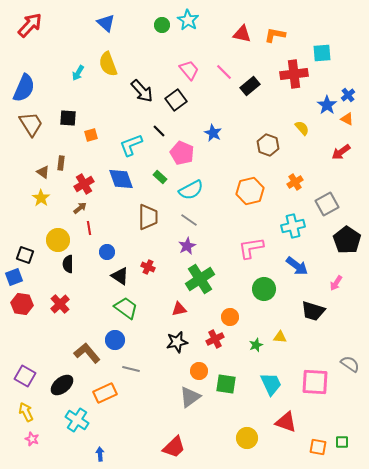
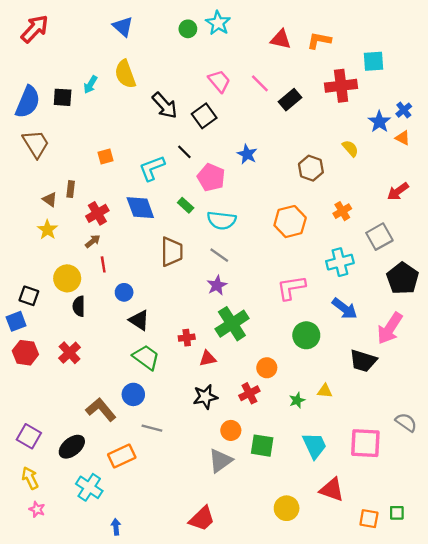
black square: (68, 118) -> (63, 97), moved
red arrow: (341, 152) -> (398, 191), moved
cyan semicircle: (191, 190) -> (222, 220), turned 35
red cross: (148, 267) -> (187, 338), moved, turned -32
pink arrow: (336, 283) -> (390, 328), size x1.8

